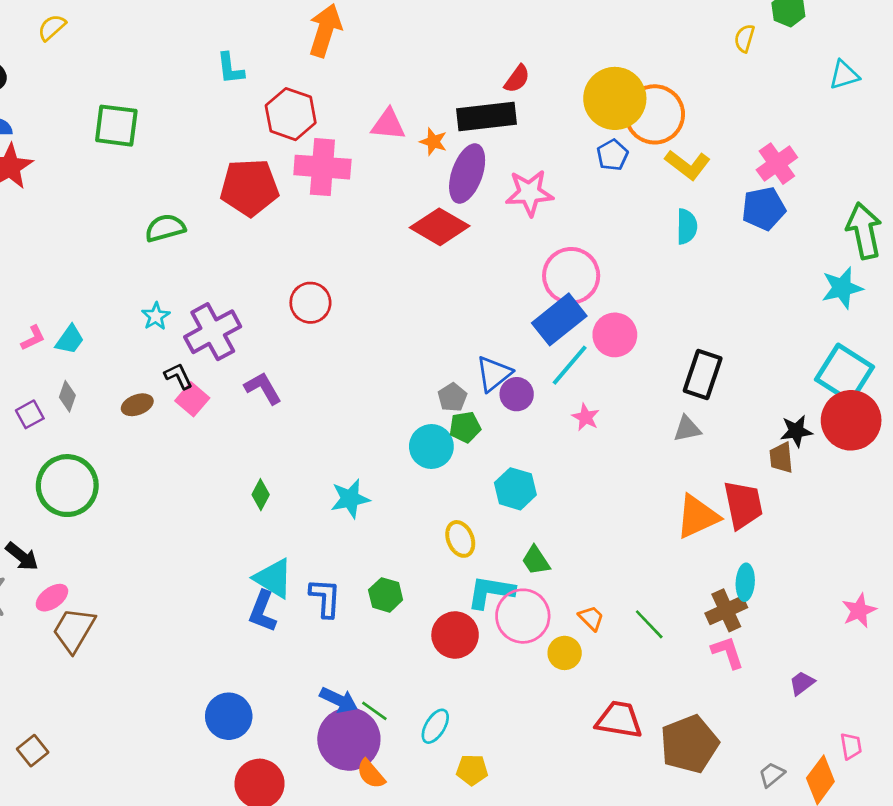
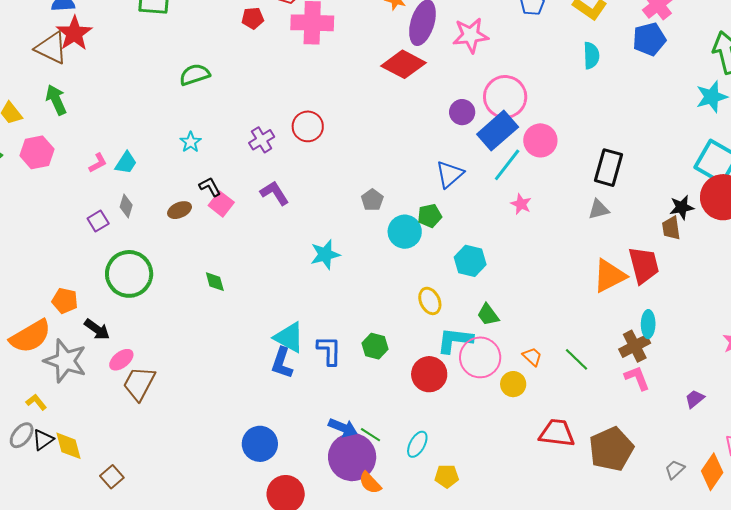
red pentagon: (249, 187) -> (253, 18), moved, size x0.5
purple cross: (213, 332) -> (262, 140), moved, size x0.6
purple circle: (517, 394) -> (462, 112), moved
gray pentagon: (452, 397) -> (372, 200), moved
green diamond: (261, 495) -> (215, 282), moved, turned -40
cyan star: (350, 499) -> (325, 255), moved

